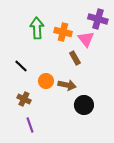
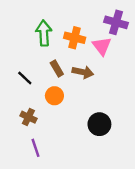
brown rectangle: (75, 58) -> (57, 69), moved
brown arrow: (67, 85) -> (83, 72), moved

